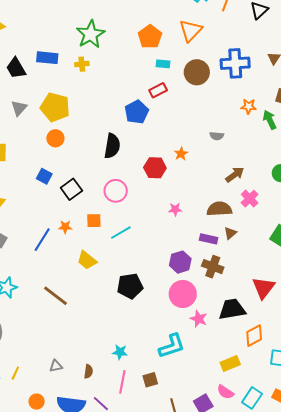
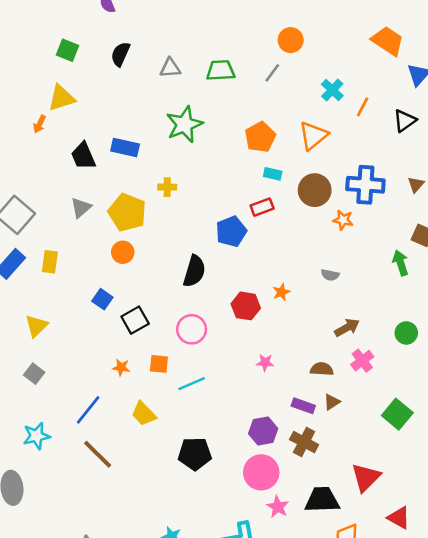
yellow cross: (82, 64) -> (167, 187), moved
orange star: (249, 106) -> (343, 220), moved
brown semicircle: (219, 209) -> (322, 369), size x0.7
blue line: (42, 240) -> (88, 410), moved

